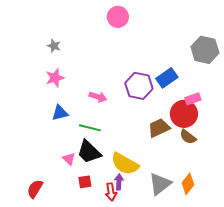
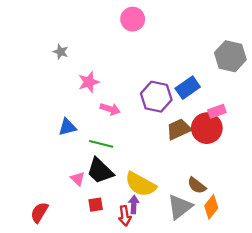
pink star: (55, 78) -> (89, 82), moved
brown trapezoid: (159, 128) -> (179, 129), moved
brown semicircle: (188, 137) -> (197, 185), moved

